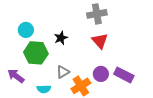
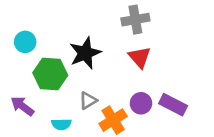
cyan circle: (26, 30) -> (25, 42), moved
black star: (61, 38) -> (85, 53), size x1.6

